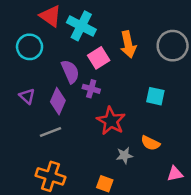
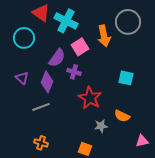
gray circle: (173, 46) -> (128, 22), moved
purple semicircle: (70, 72) -> (57, 58), turned 60
orange cross: (50, 176) -> (41, 143), size x0.6

